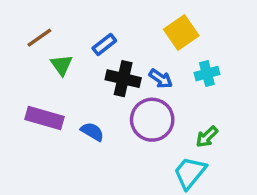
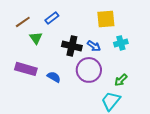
yellow square: (181, 32) -> (106, 19), turned 30
blue rectangle: (104, 44) -> (52, 18), moved

